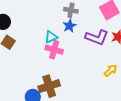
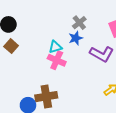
gray cross: (71, 10) -> (79, 23), turned 32

